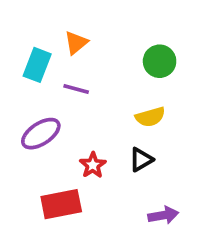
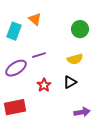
orange triangle: (76, 43) -> (35, 19), turned -40
purple line: (76, 89) -> (39, 55), moved, turned -32
red rectangle: (61, 204) -> (15, 107), moved

